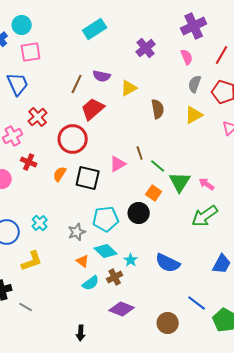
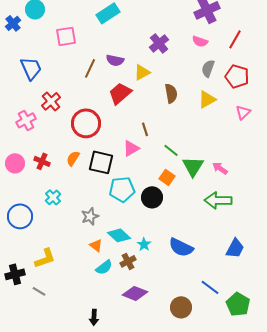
purple cross: (146, 48) -> (159, 43), moved
pink square: (31, 52) -> (66, 36), moved
pink semicircle: (187, 57) -> (200, 41), turned 133
red trapezoid: (93, 109) -> (120, 93), moved
brown line: (140, 153) -> (145, 129), moved
red cross: (29, 162) -> (42, 161), moved
green arrow: (205, 216) -> (218, 200), turned 36
cyan pentagon: (106, 219) -> (122, 189), moved
cyan cross: (40, 223) -> (53, 197), moved
yellow L-shape: (32, 261) -> (45, 258), moved

